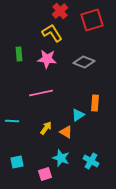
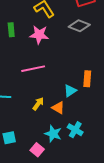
gray diamond: (84, 62) -> (79, 26), moved
cyan cross: (91, 161) -> (75, 130), moved
pink square: (45, 174) -> (37, 150), turned -32

